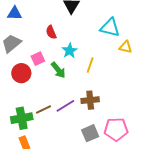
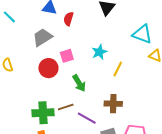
red semicircle: (51, 32) -> (68, 19), moved, turned 32
green arrow: (58, 70) -> (79, 83), moved
purple line: (65, 106) -> (87, 118), moved, turned 54

